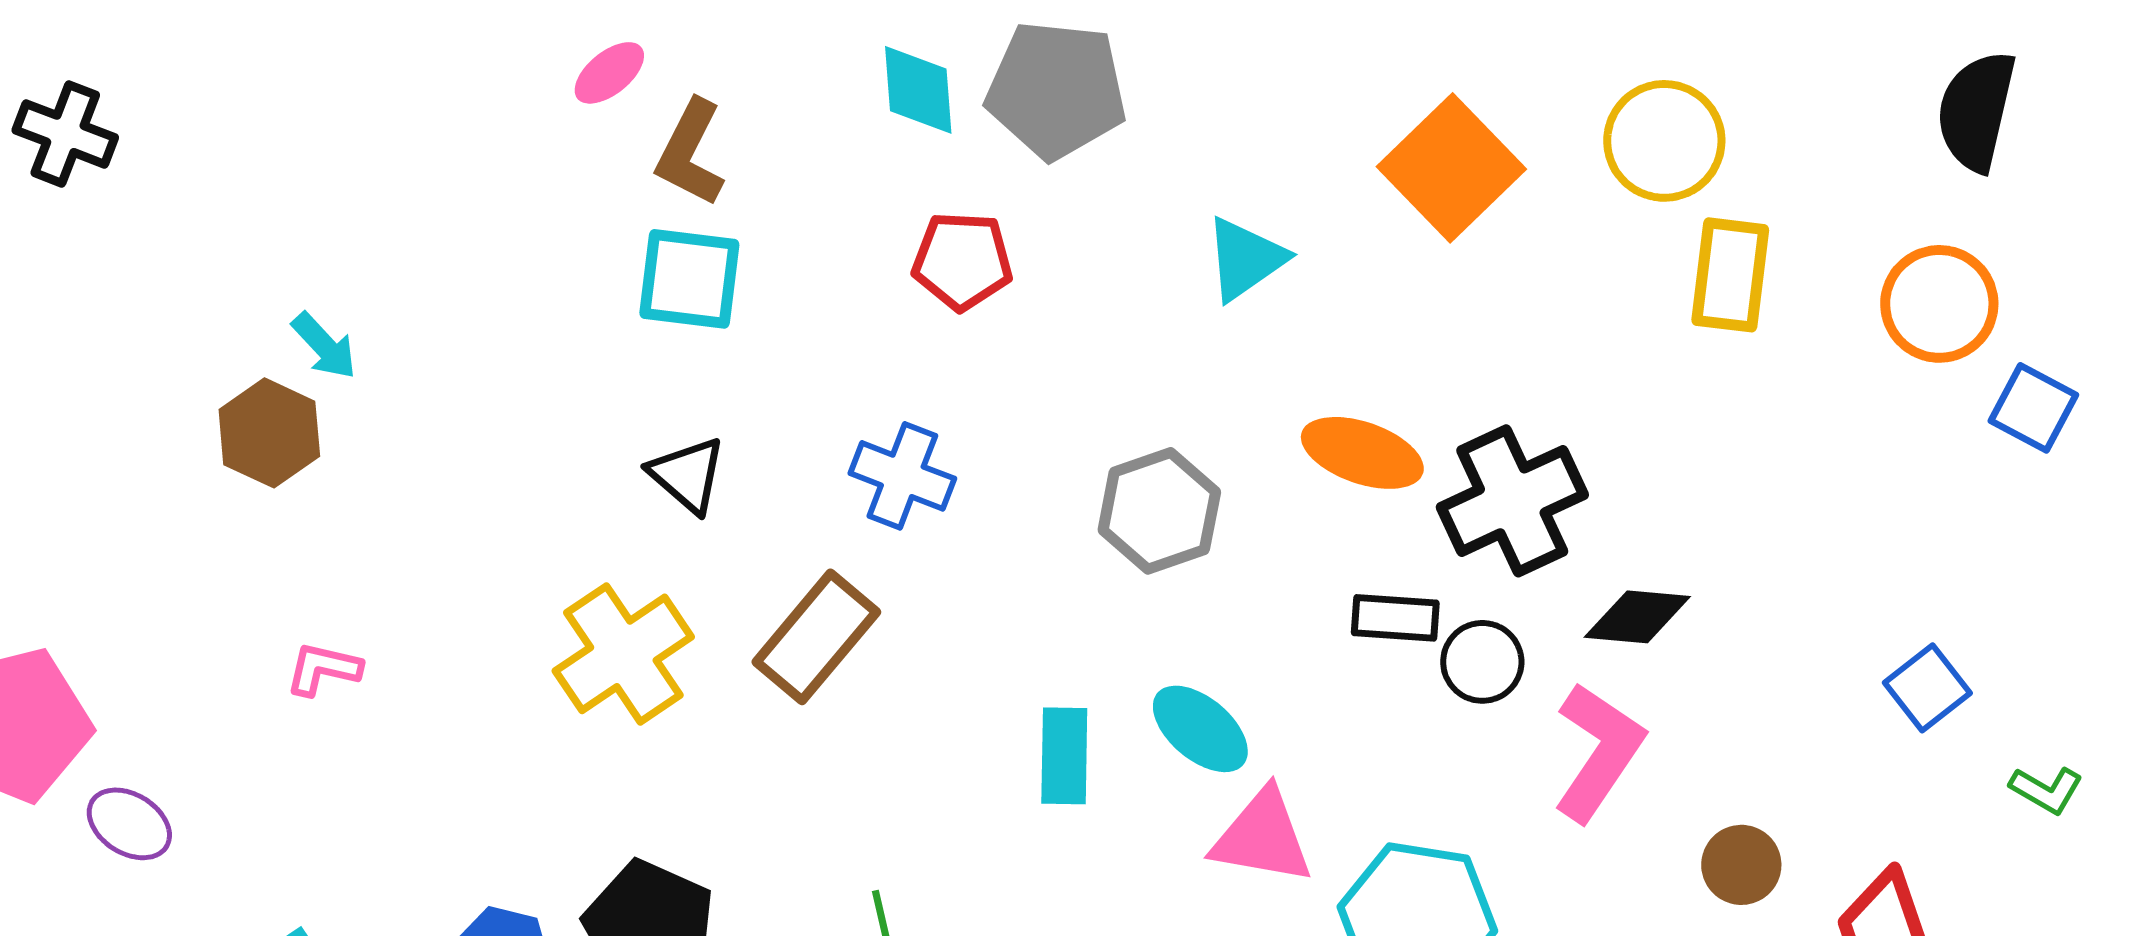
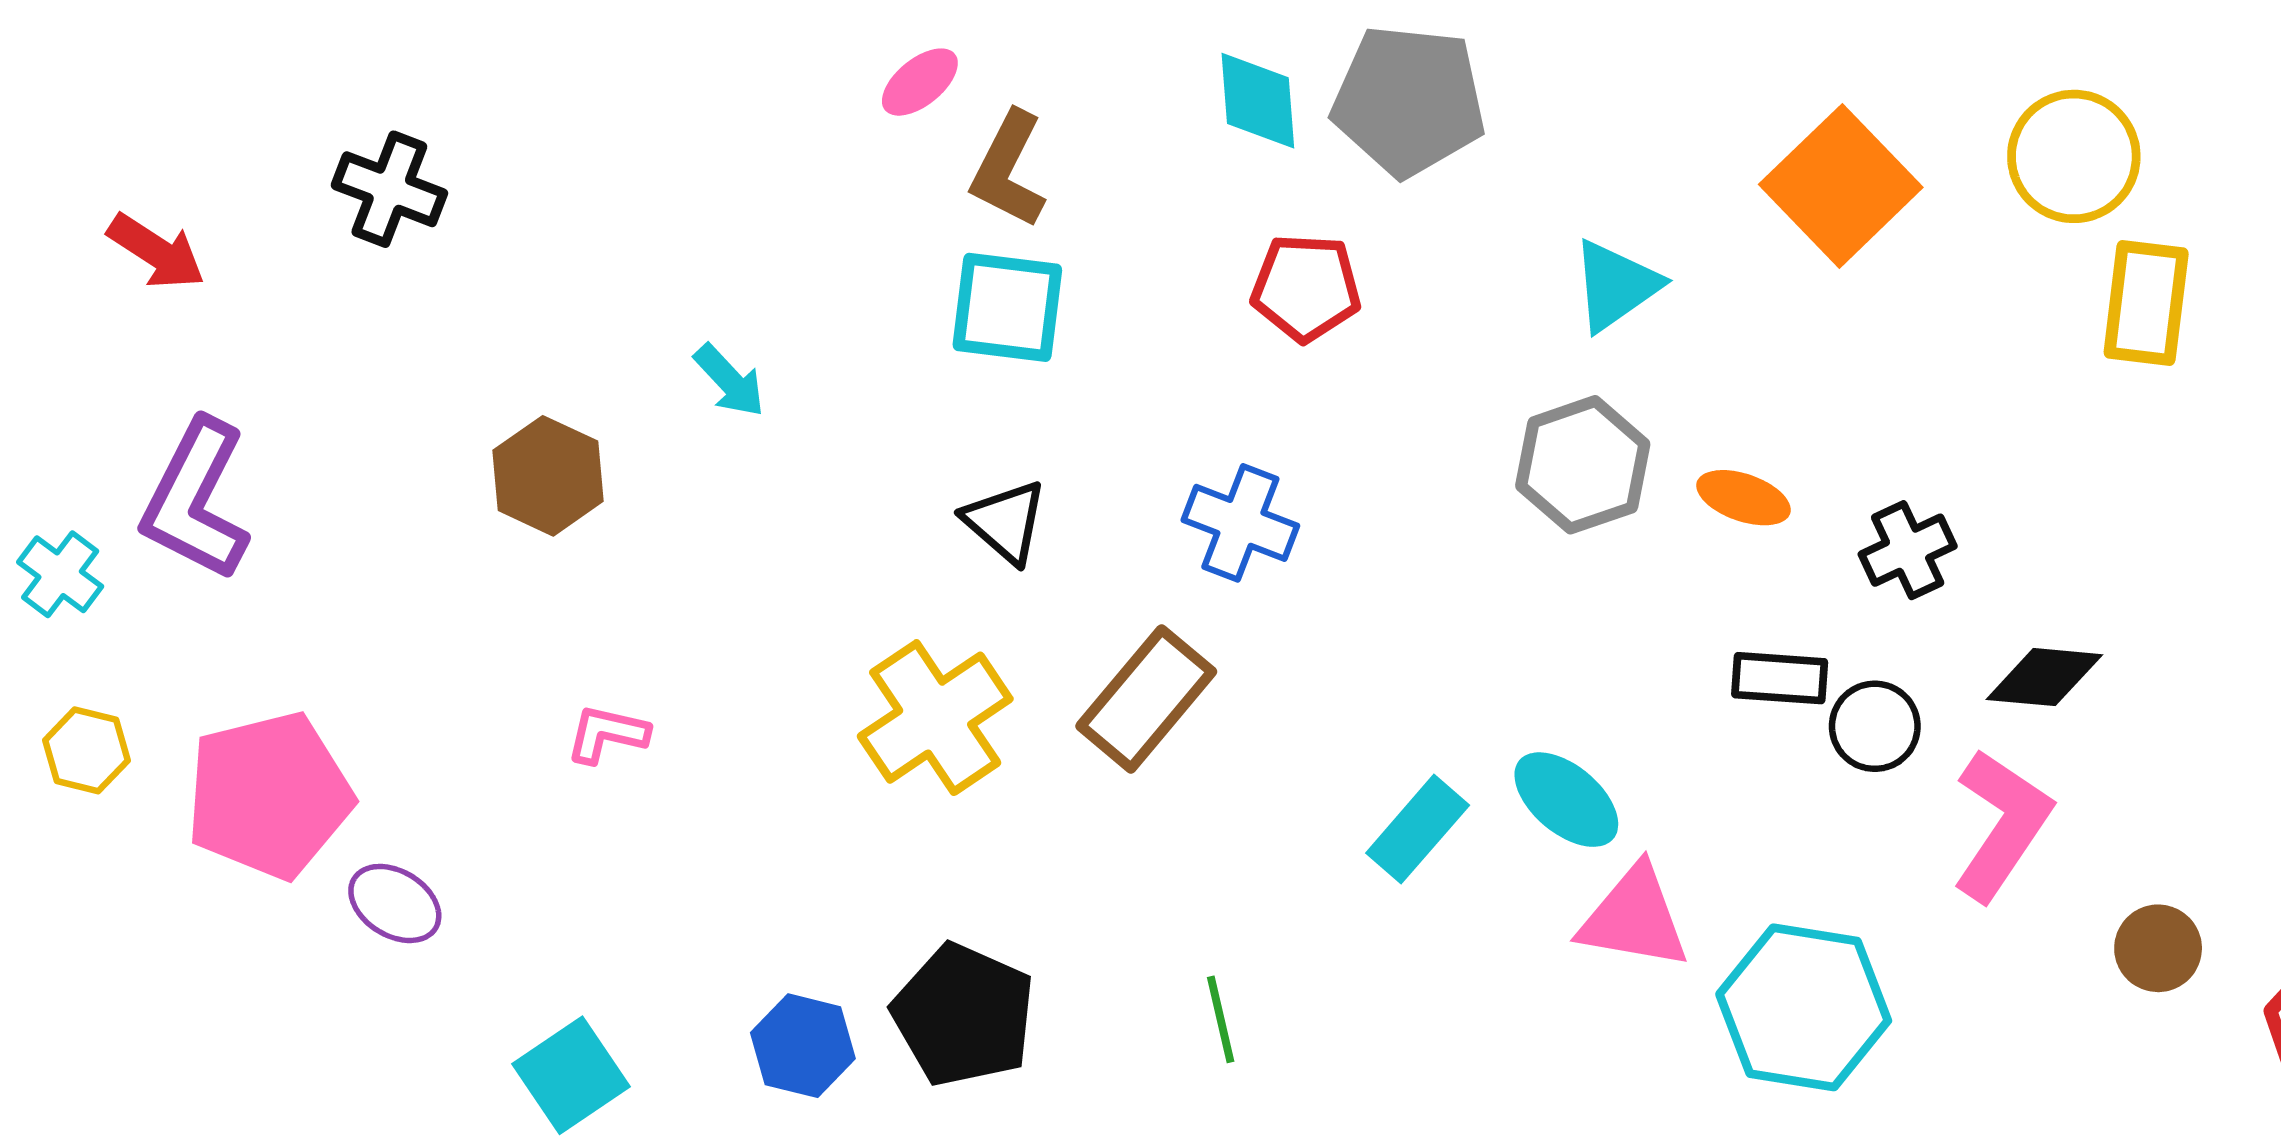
black cross: (65, 134) -> (389, 189), moved
cyan arrow: (324, 346) -> (730, 381), moved
orange ellipse: (1362, 453) -> (1744, 498), size x0.7
black cross: (1512, 501) -> (1908, 550), size x0.6
gray hexagon: (1159, 511) -> (1583, 465), moved
cyan rectangle: (1064, 756) -> (1418, 829), turned 40

